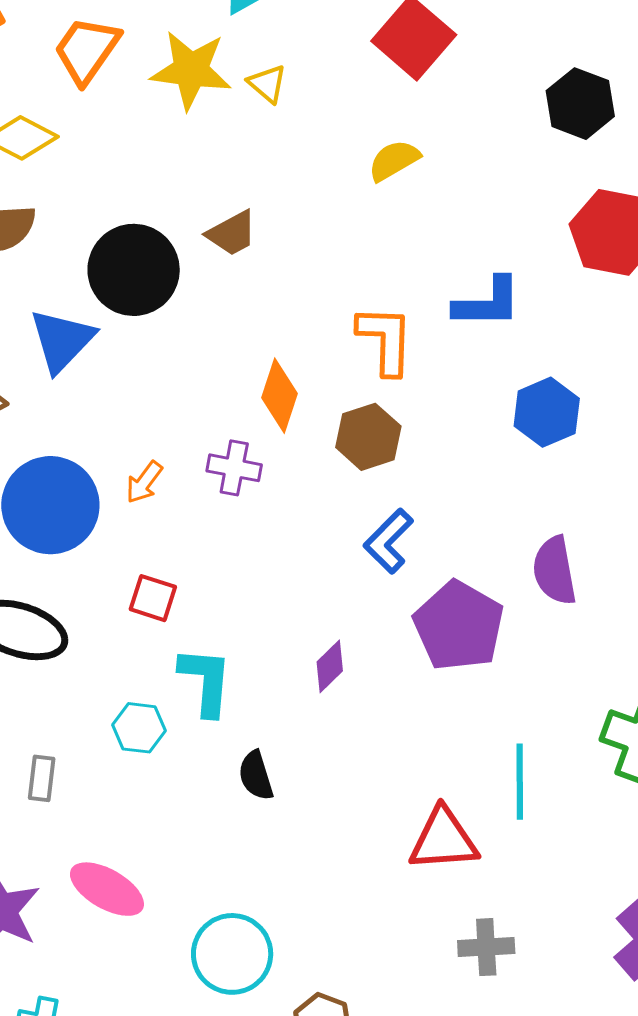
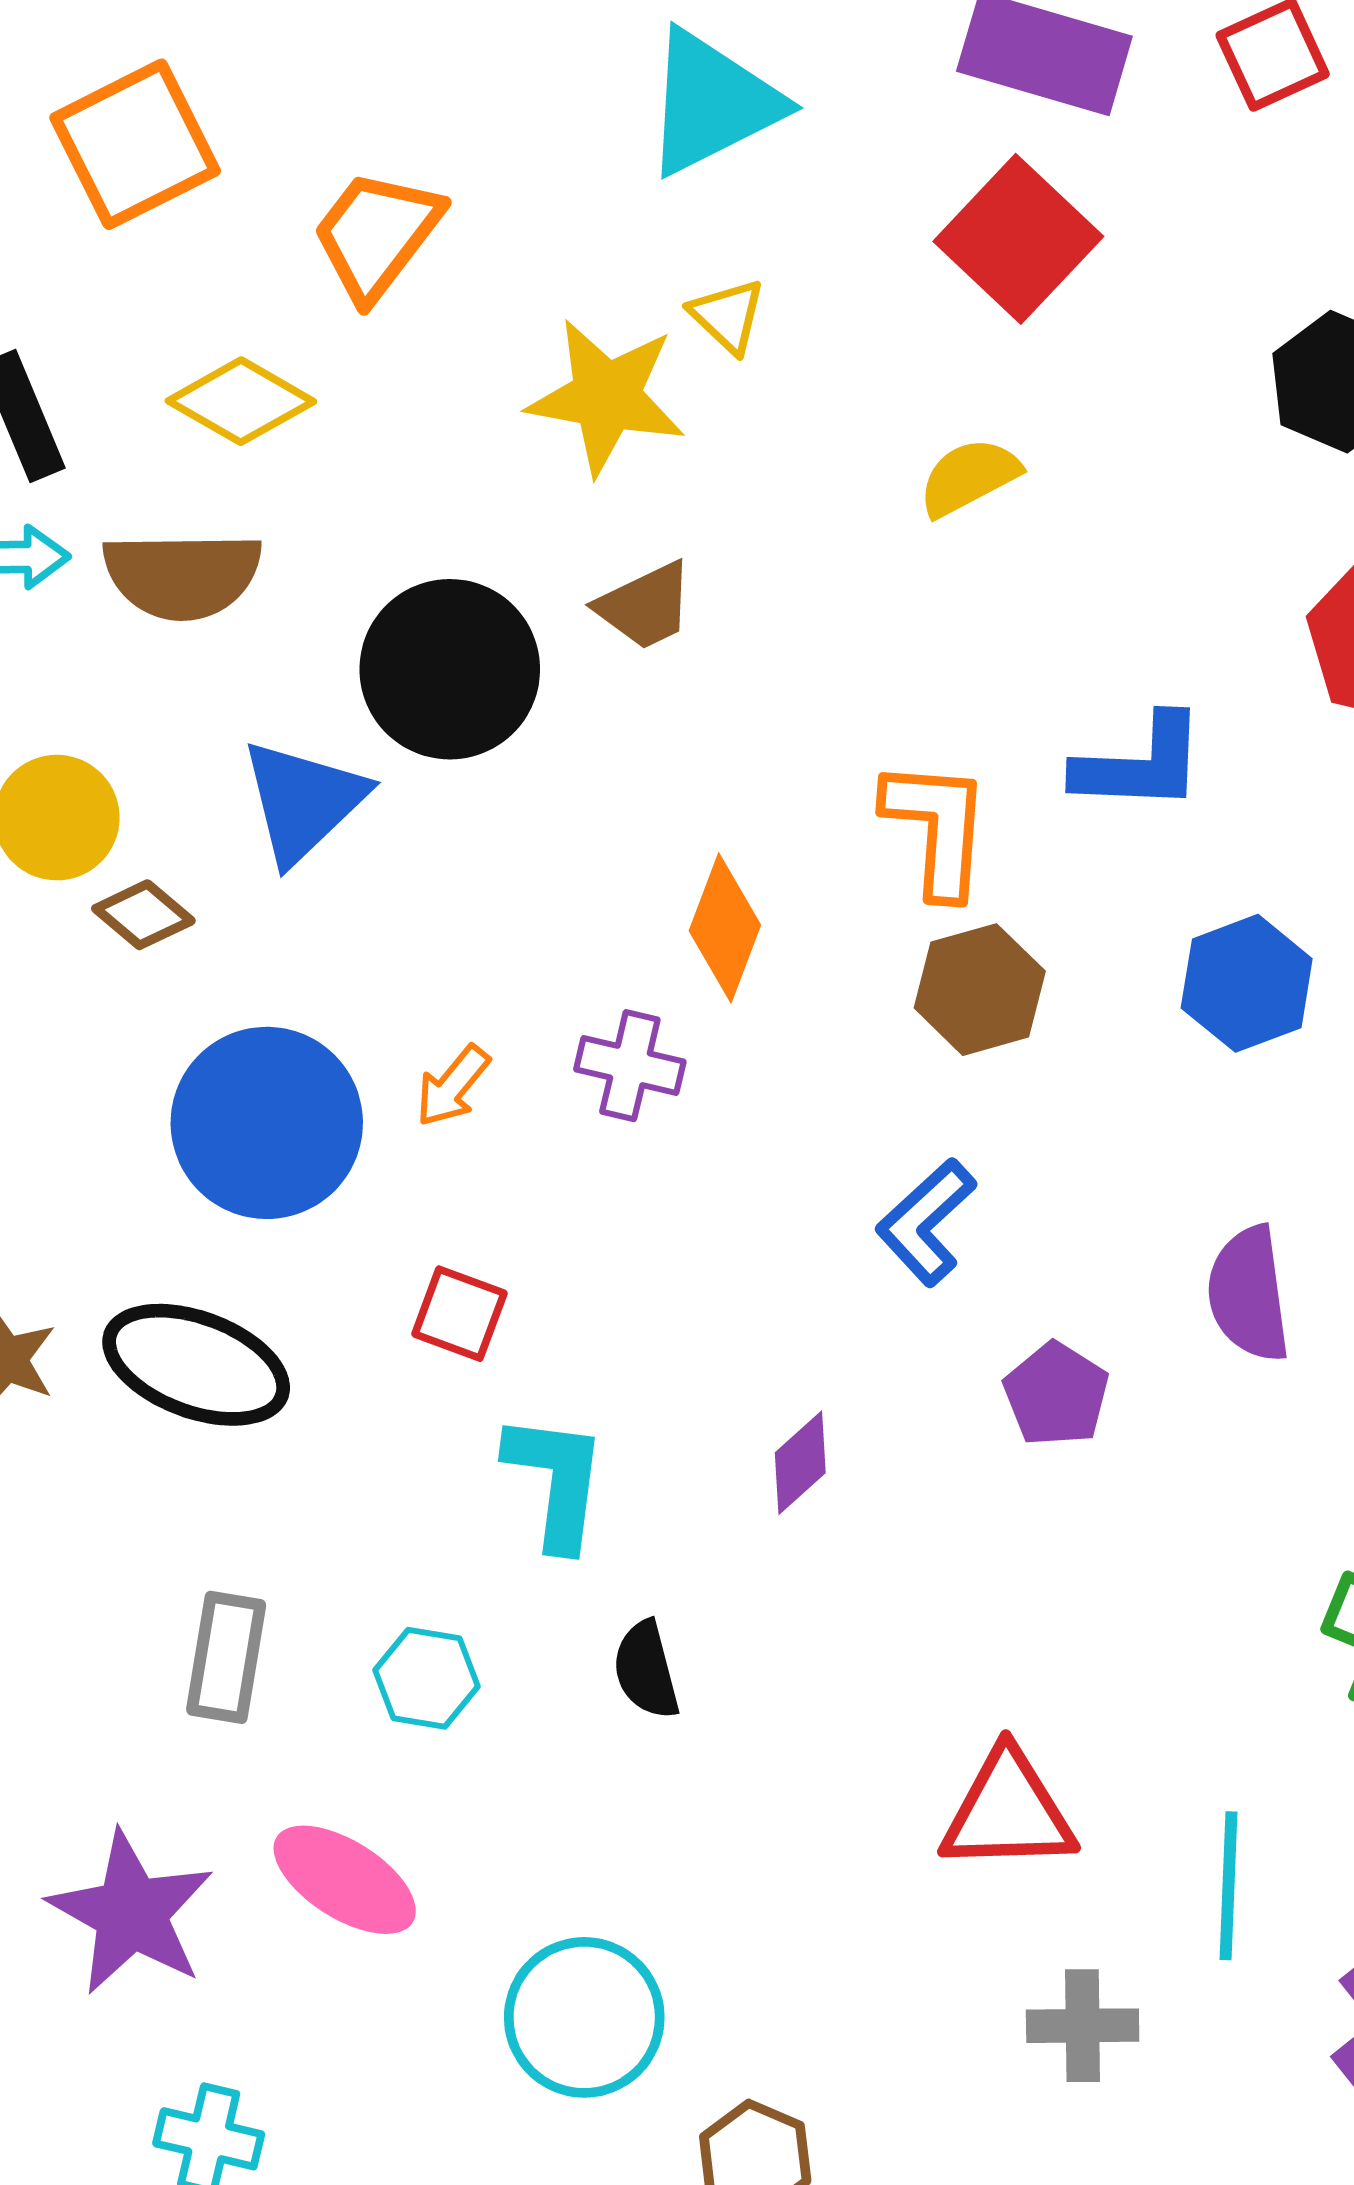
yellow star: (191, 70) -> (606, 397), moved
brown hexagon: (368, 437) -> (980, 990), moved
purple pentagon: (459, 626) -> (1056, 1394), size x0.6
cyan hexagon: (139, 728) -> (427, 1678), moved
gray rectangle: (42, 778) -> (226, 1657), size x1.4
cyan line: (520, 782) -> (1228, 1886), moved

